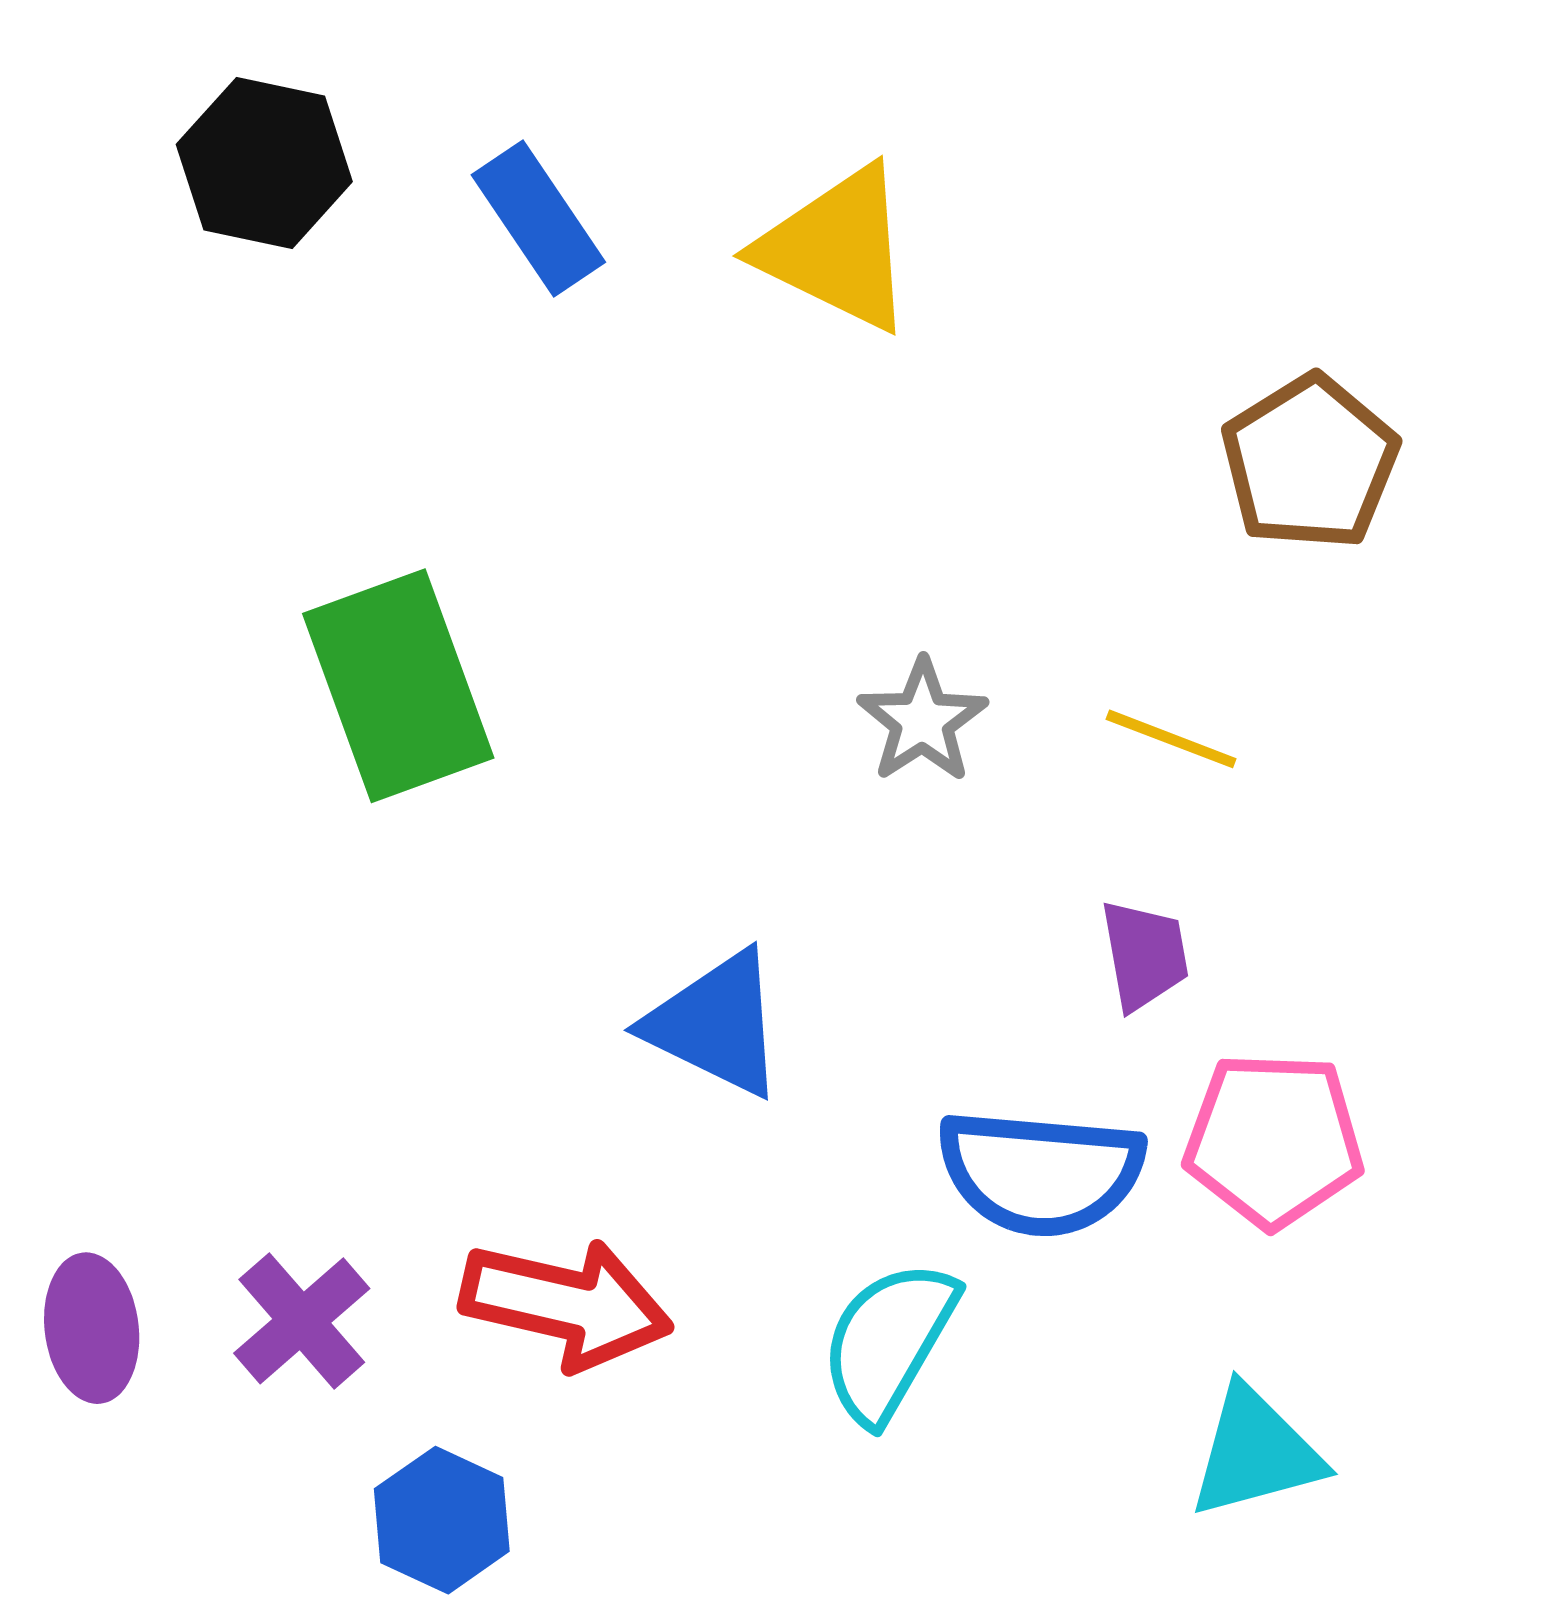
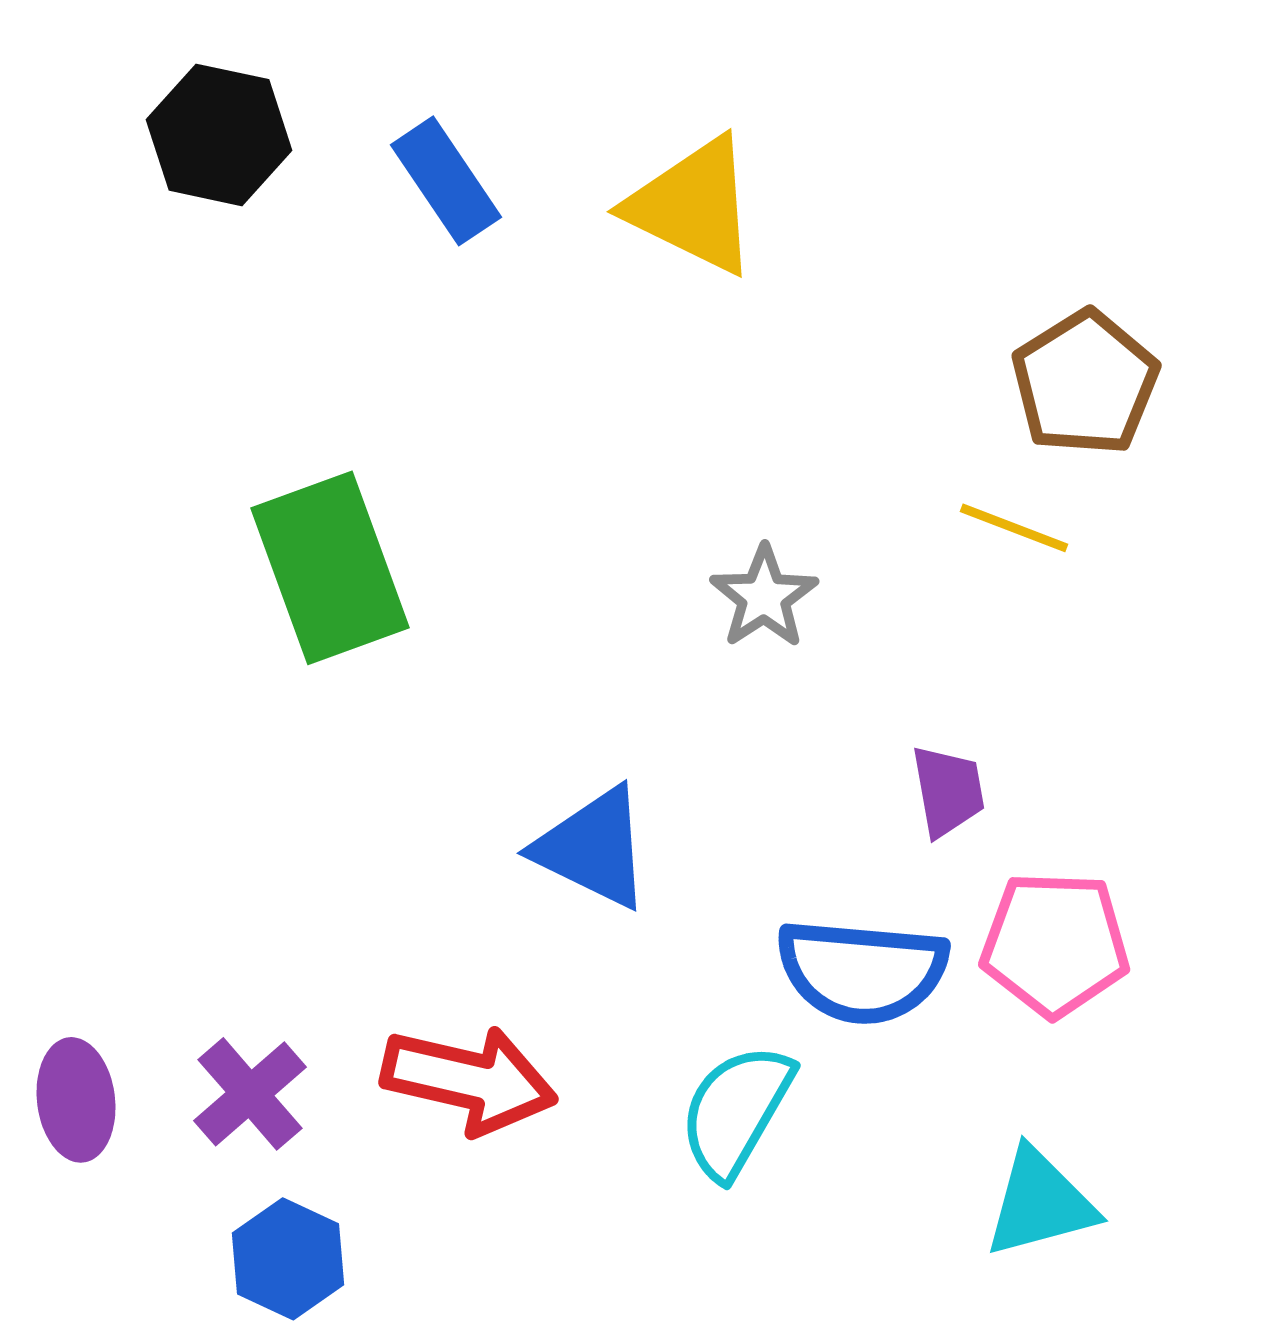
yellow line: (1171, 739) -> (1014, 528), moved
blue hexagon: (442, 1520) -> (288, 1259), moved

